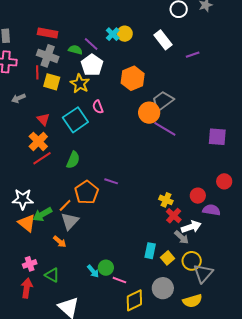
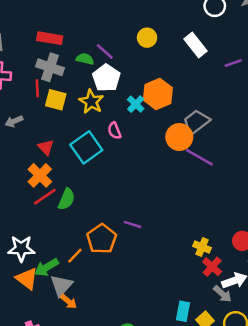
cyan cross: (113, 34) -> (136, 104), moved
green semicircle: (73, 160) -> (66, 199), moved
gray triangle: (70, 221) -> (61, 285), moved

